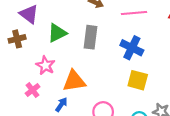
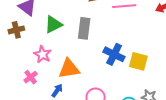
blue cross: (132, 48) -> (114, 54), moved
yellow square: (138, 80) -> (138, 61), moved

